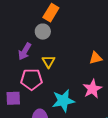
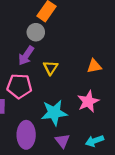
purple arrow: (25, 51) -> (26, 56), moved
yellow triangle: (49, 62) -> (50, 68), moved

